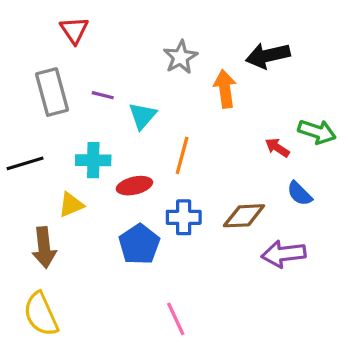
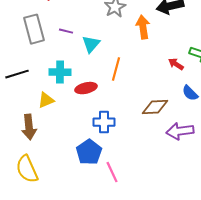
blue cross: (184, 217) -> (104, 122), moved
blue pentagon: (139, 244) -> (89, 152), moved

